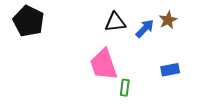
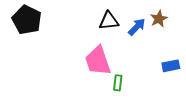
blue rectangle: (170, 70) -> (171, 66), moved

